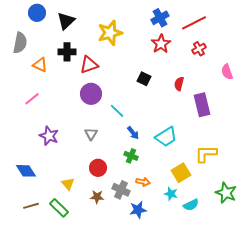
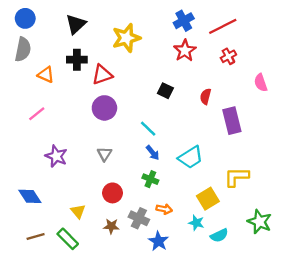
blue circle: (37, 13) -> (25, 18), moved
cyan line: (117, 111) -> (148, 129), moved
blue star: (138, 210) -> (158, 241), turned -30

